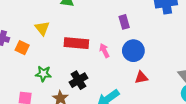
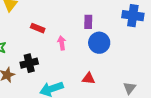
red rectangle: (76, 43) -> (38, 28), size x0.6
blue circle: (133, 51) -> (99, 43), moved

